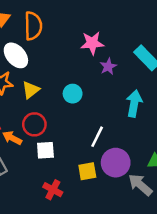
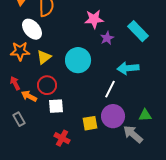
cyan circle: (73, 94) -> (78, 60), size x1.6
cyan arrow: (134, 103) -> (128, 68), turned -105
white line: (97, 137) -> (110, 89), moved

